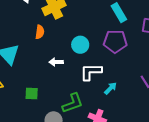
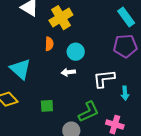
cyan circle: (80, 45) -> (76, 52), moved
cyan arrow: (111, 88) -> (125, 93), turned 136

